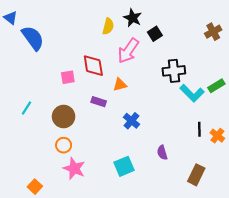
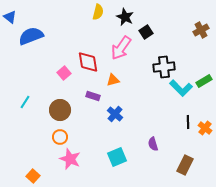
yellow semicircle: (108, 26) -> (98, 12), moved
blue semicircle: (33, 38) -> (31, 36), turned -75
pink square: (68, 77) -> (64, 73), turned -32
blue cross: (131, 121) -> (115, 114), moved

